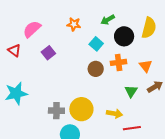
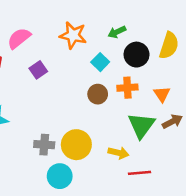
orange star: (74, 24) -> (73, 35), size x1.5
green triangle: (131, 91) -> (141, 125), size x1.6

